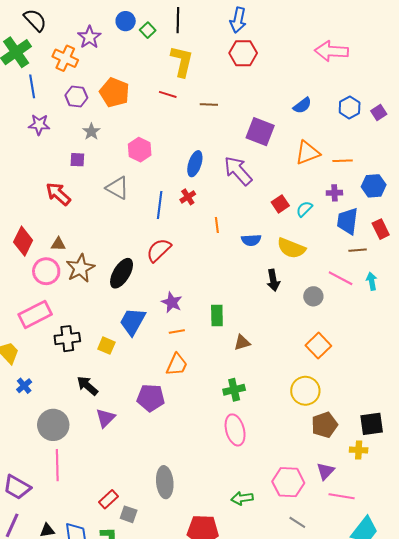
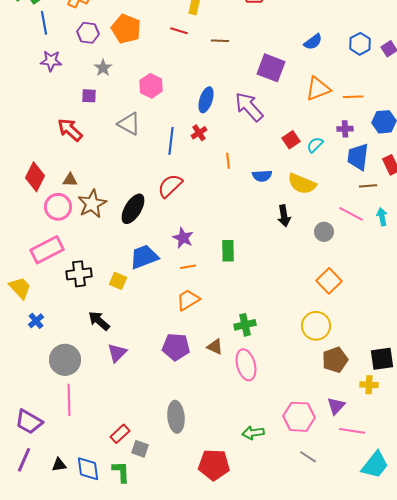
blue trapezoid: (133, 321) -> (144, 257), turned 40
brown triangle: (242, 343) -> (215, 347), moved, turned 42
orange trapezoid: (177, 365) -> (188, 300), turned -145
purple pentagon: (151, 398) -> (176, 347), moved

